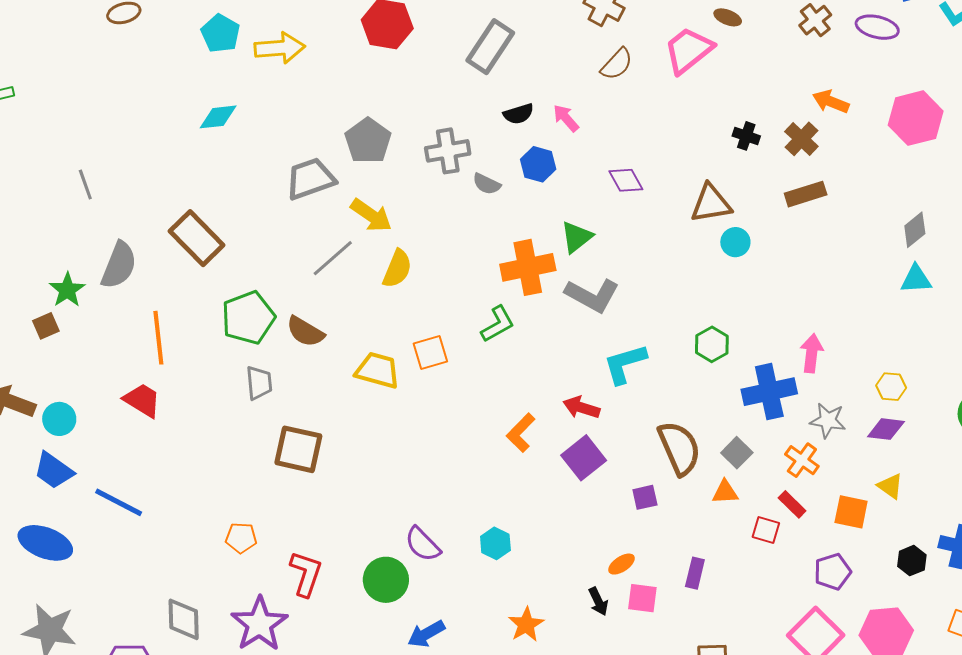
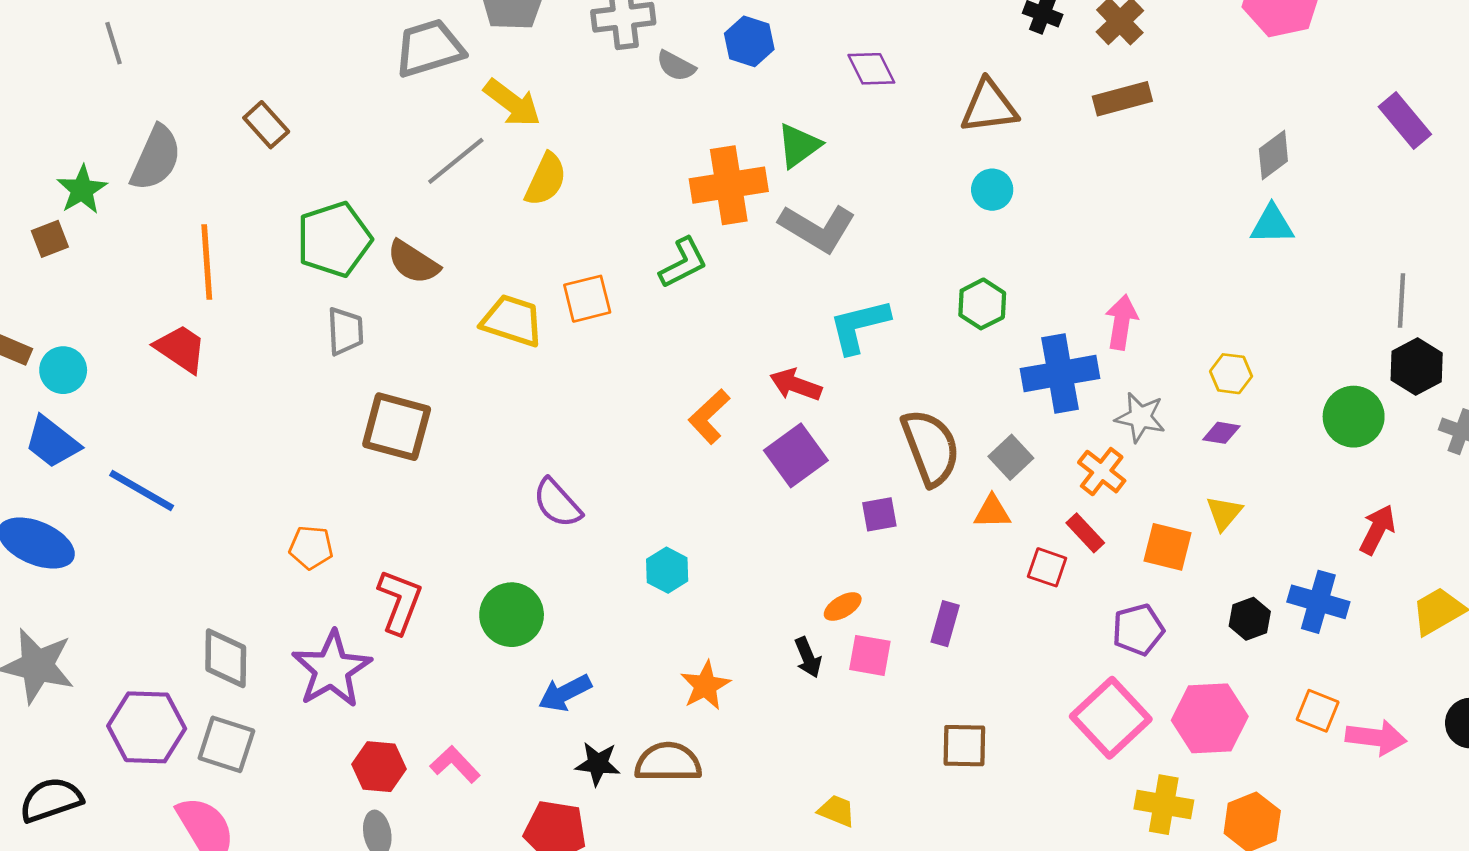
brown rectangle: (197, 238) -> (266, 125), size x0.6
cyan circle: (735, 242) -> (992, 190), moved
purple diamond: (886, 429) -> (1221, 433), size x0.7
yellow triangle: (890, 486) -> (1224, 513), turned 32
purple semicircle: (423, 544) -> (557, 503), moved

